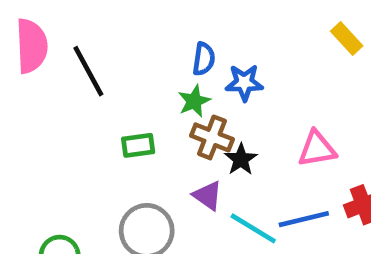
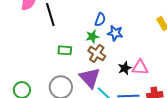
black star: (241, 159) -> (125, 68), moved
purple triangle: (208, 196) -> (90, 78), size x1.6

